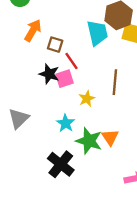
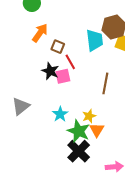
yellow star: (87, 99) -> (89, 116), moved
black cross: (61, 164) -> (79, 151), moved

